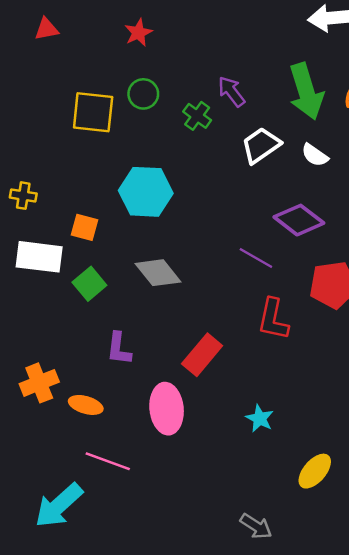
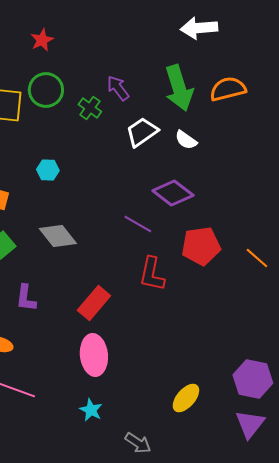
green circle: (143, 94) -> (46, 90), size x1.4
cyan hexagon: (146, 192) -> (48, 170), size x0.5
pink ellipse: (167, 409) -> (94, 355), moved
cyan star: (260, 418) -> (91, 410), moved

